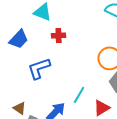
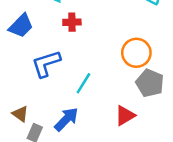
cyan line: (79, 95) -> (83, 83), moved

